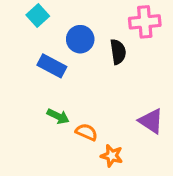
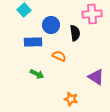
blue rectangle: (52, 66) -> (33, 42), turned -30
orange semicircle: (86, 132) -> (59, 56), moved

